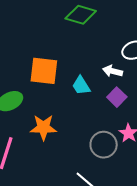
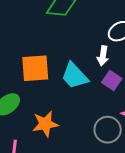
white arrow: (113, 71) -> (103, 56), turned -84
cyan trapezoid: (81, 86) -> (75, 76), size x1.4

